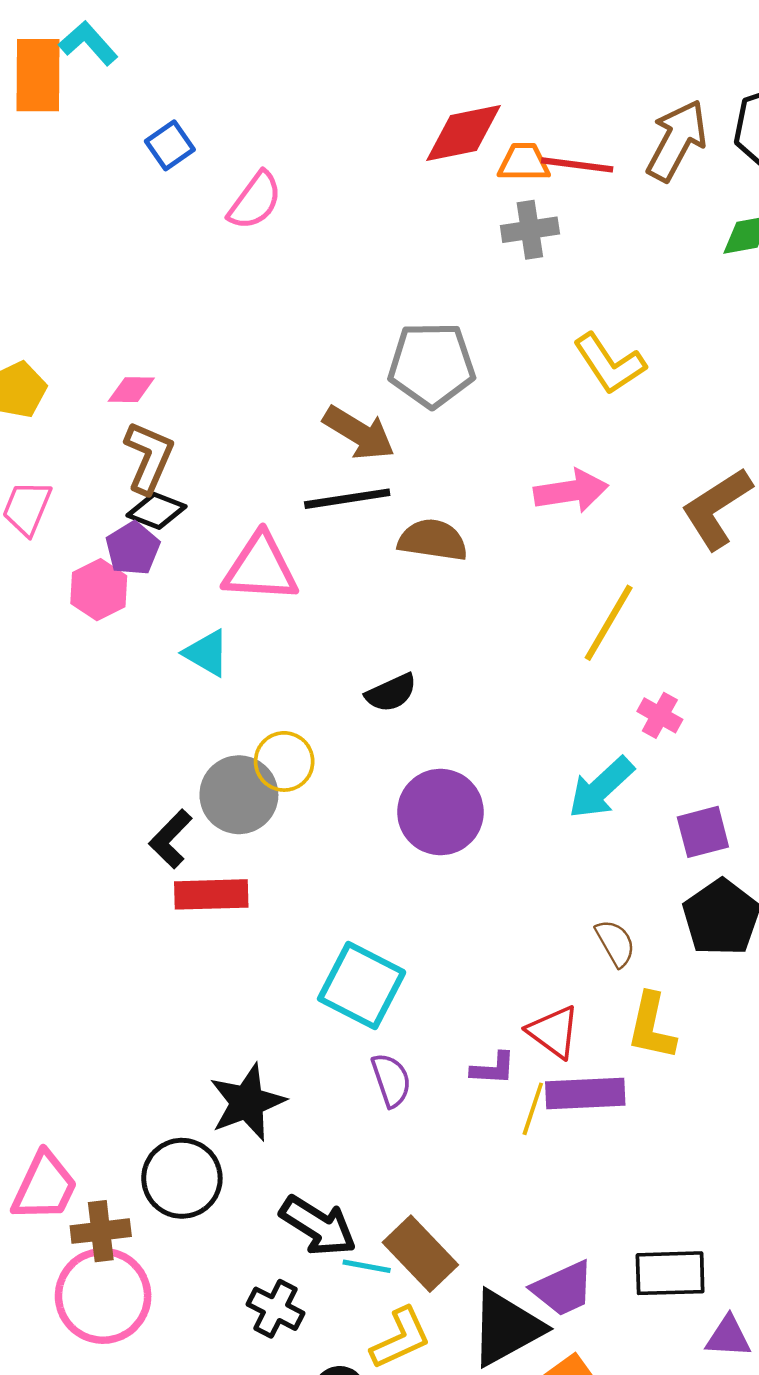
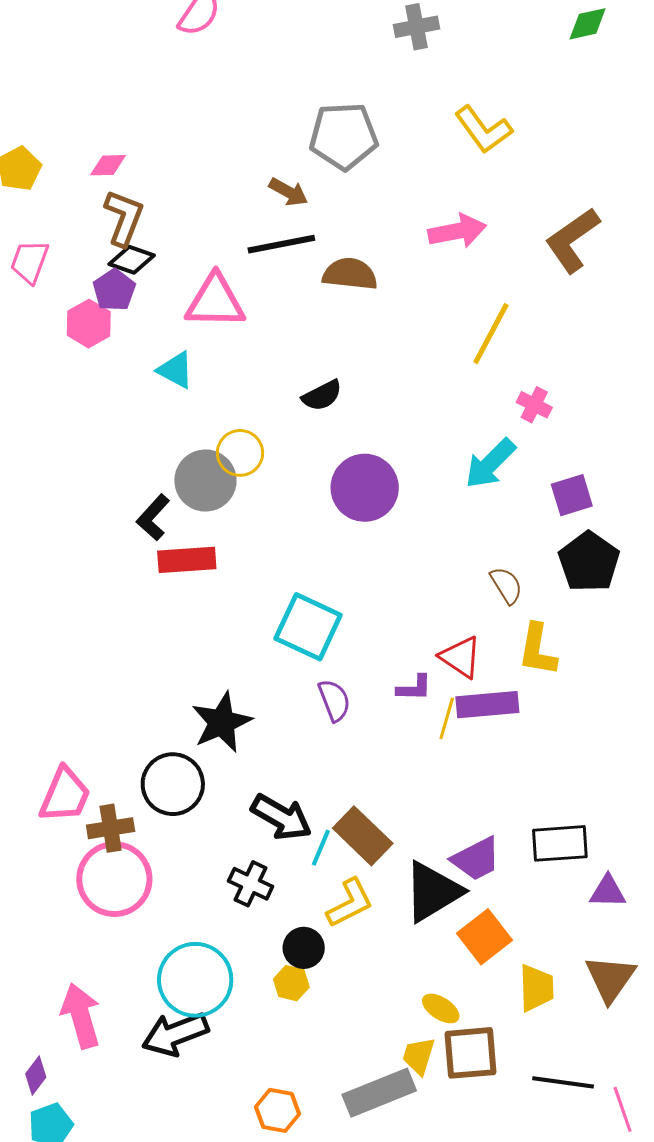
brown arrow: (359, 433) -> (288, 192), size x0.7
cyan line: (367, 1266) -> (321, 848), turned -75

